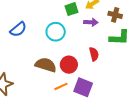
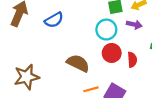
cyan circle: (56, 32) -> (106, 30), moved
red circle: (69, 65) -> (112, 53), moved

